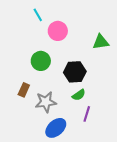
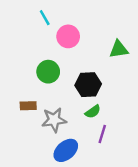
brown rectangle: (24, 90) -> (28, 106), turned 64

